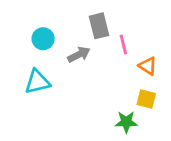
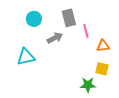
cyan circle: (43, 39) -> (34, 19), moved
orange triangle: (148, 66) -> (103, 46), turned -40

